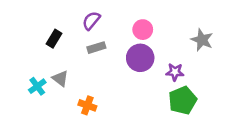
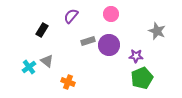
pink circle: (143, 30) -> (111, 14), moved
gray rectangle: (96, 48) -> (88, 41), moved

